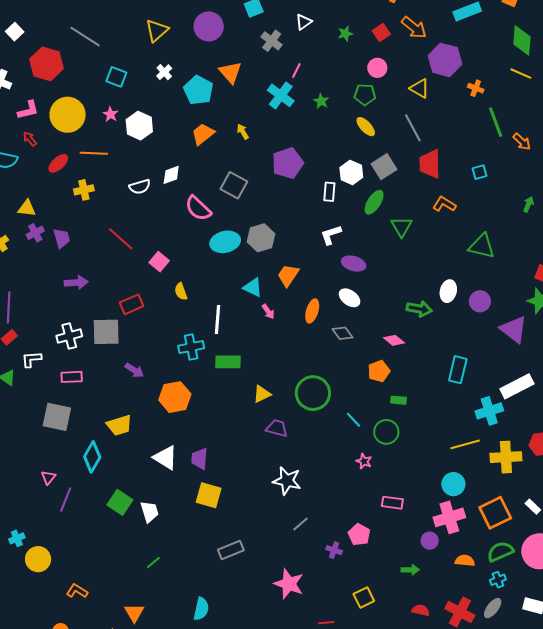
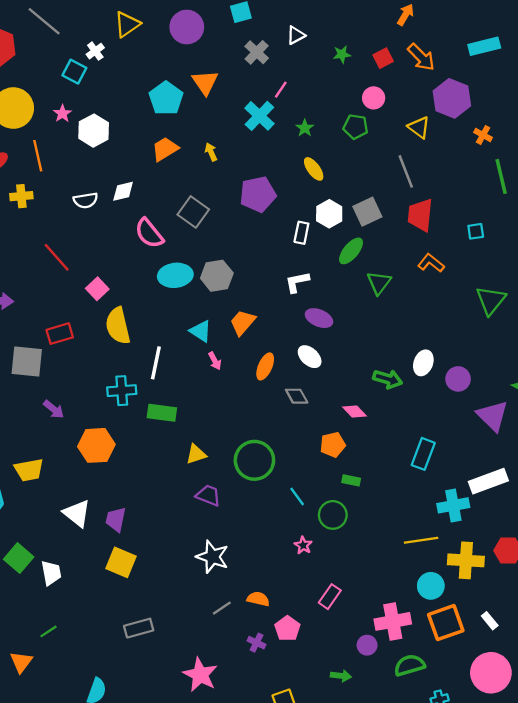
white cross: (164, 72) -> (95, 51), moved
yellow ellipse: (366, 127) -> (314, 169), moved
orange line: (94, 153) -> (38, 156), turned 68
green triangle: (482, 246) -> (491, 300), moved, turned 48
yellow semicircle: (181, 291) -> (118, 326), size x1.8
cyan circle: (453, 484) -> (431, 586), moved
pink rectangle: (392, 503) -> (330, 597), turned -70
green semicircle: (500, 552) -> (410, 665), moved
orange semicircle: (465, 561) -> (258, 599), moved
orange triangle: (134, 613) -> (21, 662), moved

